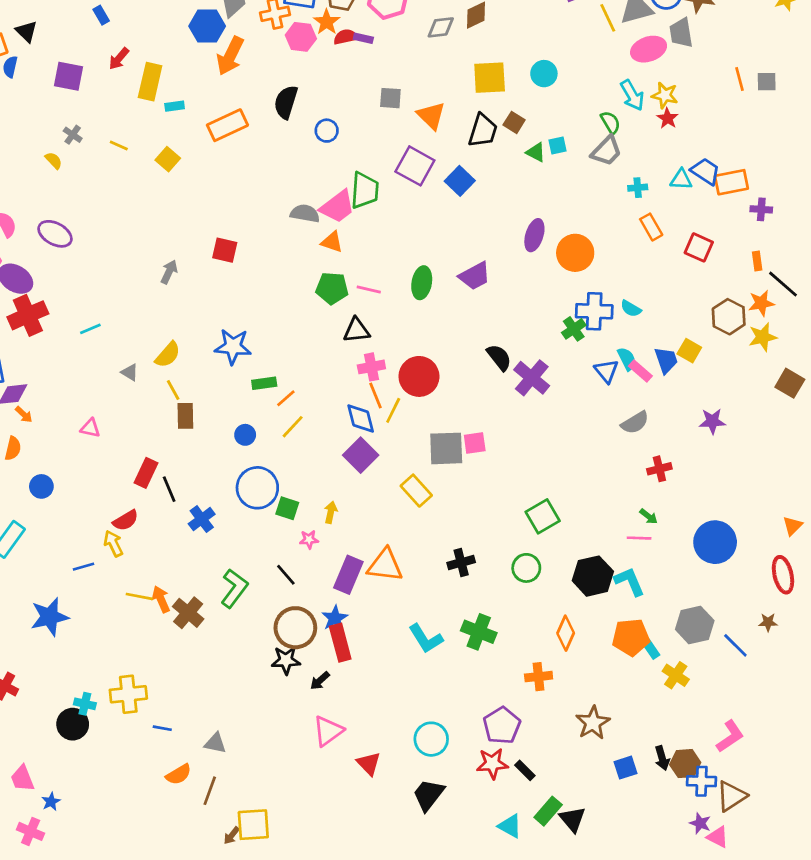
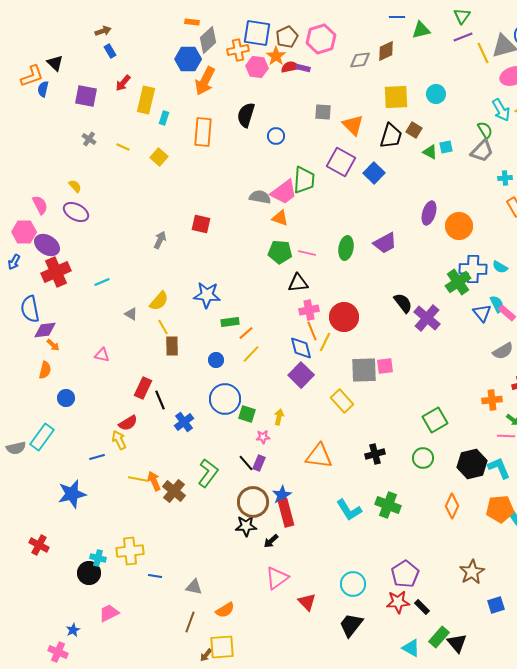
cyan rectangle: (175, 106) -> (164, 118), turned -64
orange rectangle: (227, 125) -> (203, 132), turned -60
yellow semicircle: (54, 160) -> (75, 186), moved
green cross: (574, 329) -> (458, 282), size x1.4
purple rectangle: (348, 575) -> (259, 463), moved, size x0.6
orange cross: (539, 677) -> (492, 400), moved
orange semicircle: (179, 774) -> (225, 610), moved
pink trapezoid: (22, 778) -> (109, 613), moved, turned 85

